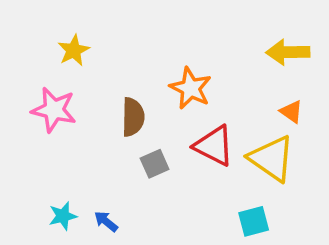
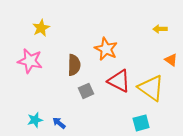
yellow arrow: (288, 52) -> (160, 29), size x0.6
orange triangle: (291, 112) -> (171, 60), moved

